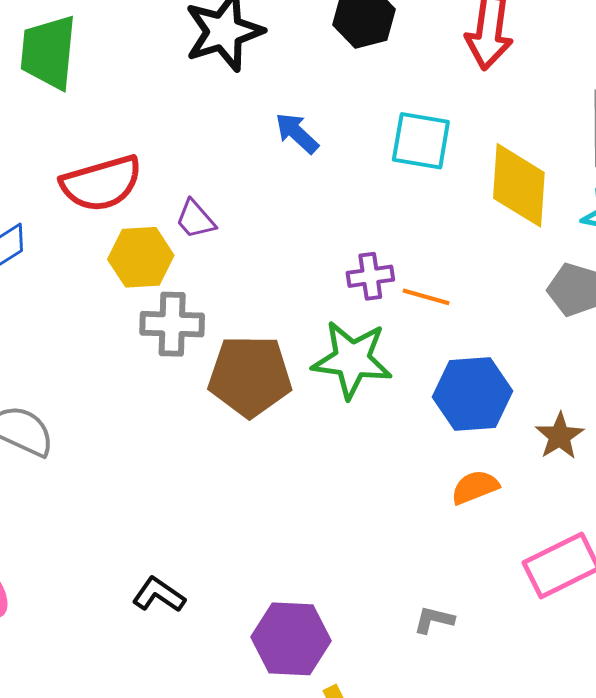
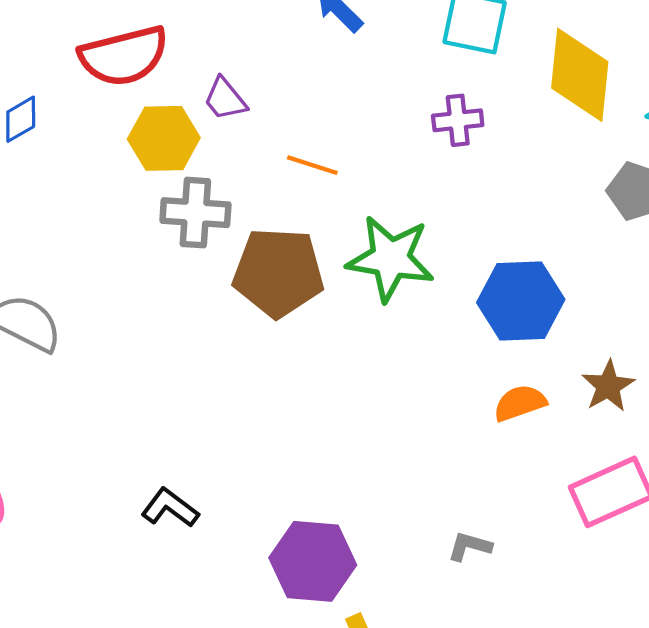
purple cross: (370, 276) -> (458, 120), moved
orange line: (426, 297) -> (312, 165), moved
brown star: (560, 436) -> (608, 386), moved

